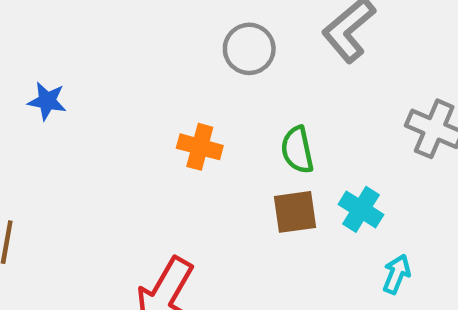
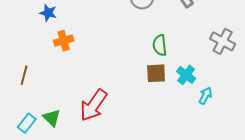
orange cross: (200, 147) -> (64, 41), moved, turned -36
cyan arrow: (396, 274) -> (205, 96), moved

